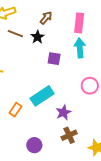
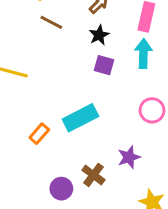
black star: (37, 37) -> (99, 35), moved
purple star: (63, 112) -> (129, 157), moved
brown cross: (69, 135) -> (93, 175), moved, turned -35

